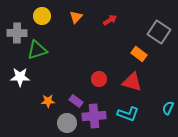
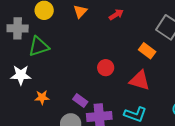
red circle: (99, 79) -> (106, 68), moved
orange star: (48, 101) -> (42, 97), moved

